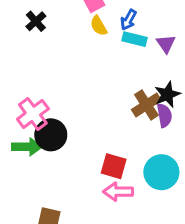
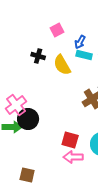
black cross: (36, 21) -> (38, 56), moved, turned -32
yellow semicircle: (99, 26) -> (62, 65), moved, size x1.5

